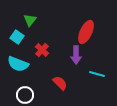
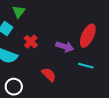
red ellipse: (86, 32) -> (88, 36), moved
purple arrow: (76, 55) -> (65, 47), turned -72

